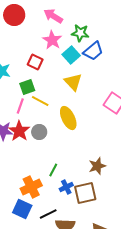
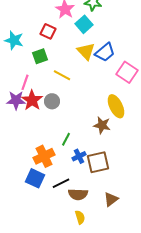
blue trapezoid: (93, 51) -> (105, 52), moved
yellow line: (40, 101) -> (62, 75), moved
pink line: (20, 106) -> (25, 82), moved
yellow ellipse: (68, 118) -> (116, 106), moved
brown star: (97, 166) -> (102, 125), moved, turned 30

